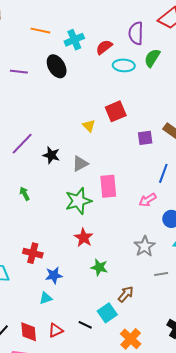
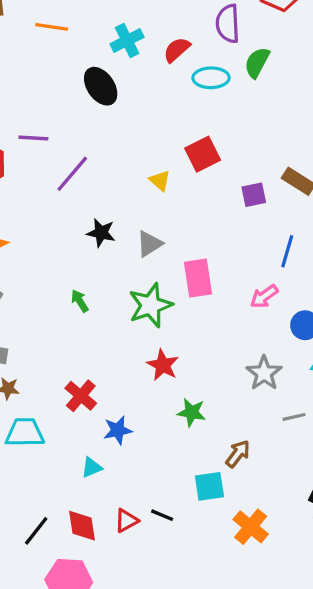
orange line: (40, 31) -> (52, 27), moved
purple line: (19, 72) -> (33, 138), moved
purple line: (22, 144) -> (72, 174), moved
green arrow: (25, 194) -> (80, 301), moved
red cross: (33, 253) -> (81, 396), turned 30
cyan triangle: (46, 298) -> (92, 467), moved
cyan square: (107, 313) -> (209, 486), turned 30
black line: (85, 325) -> (162, 515), moved

